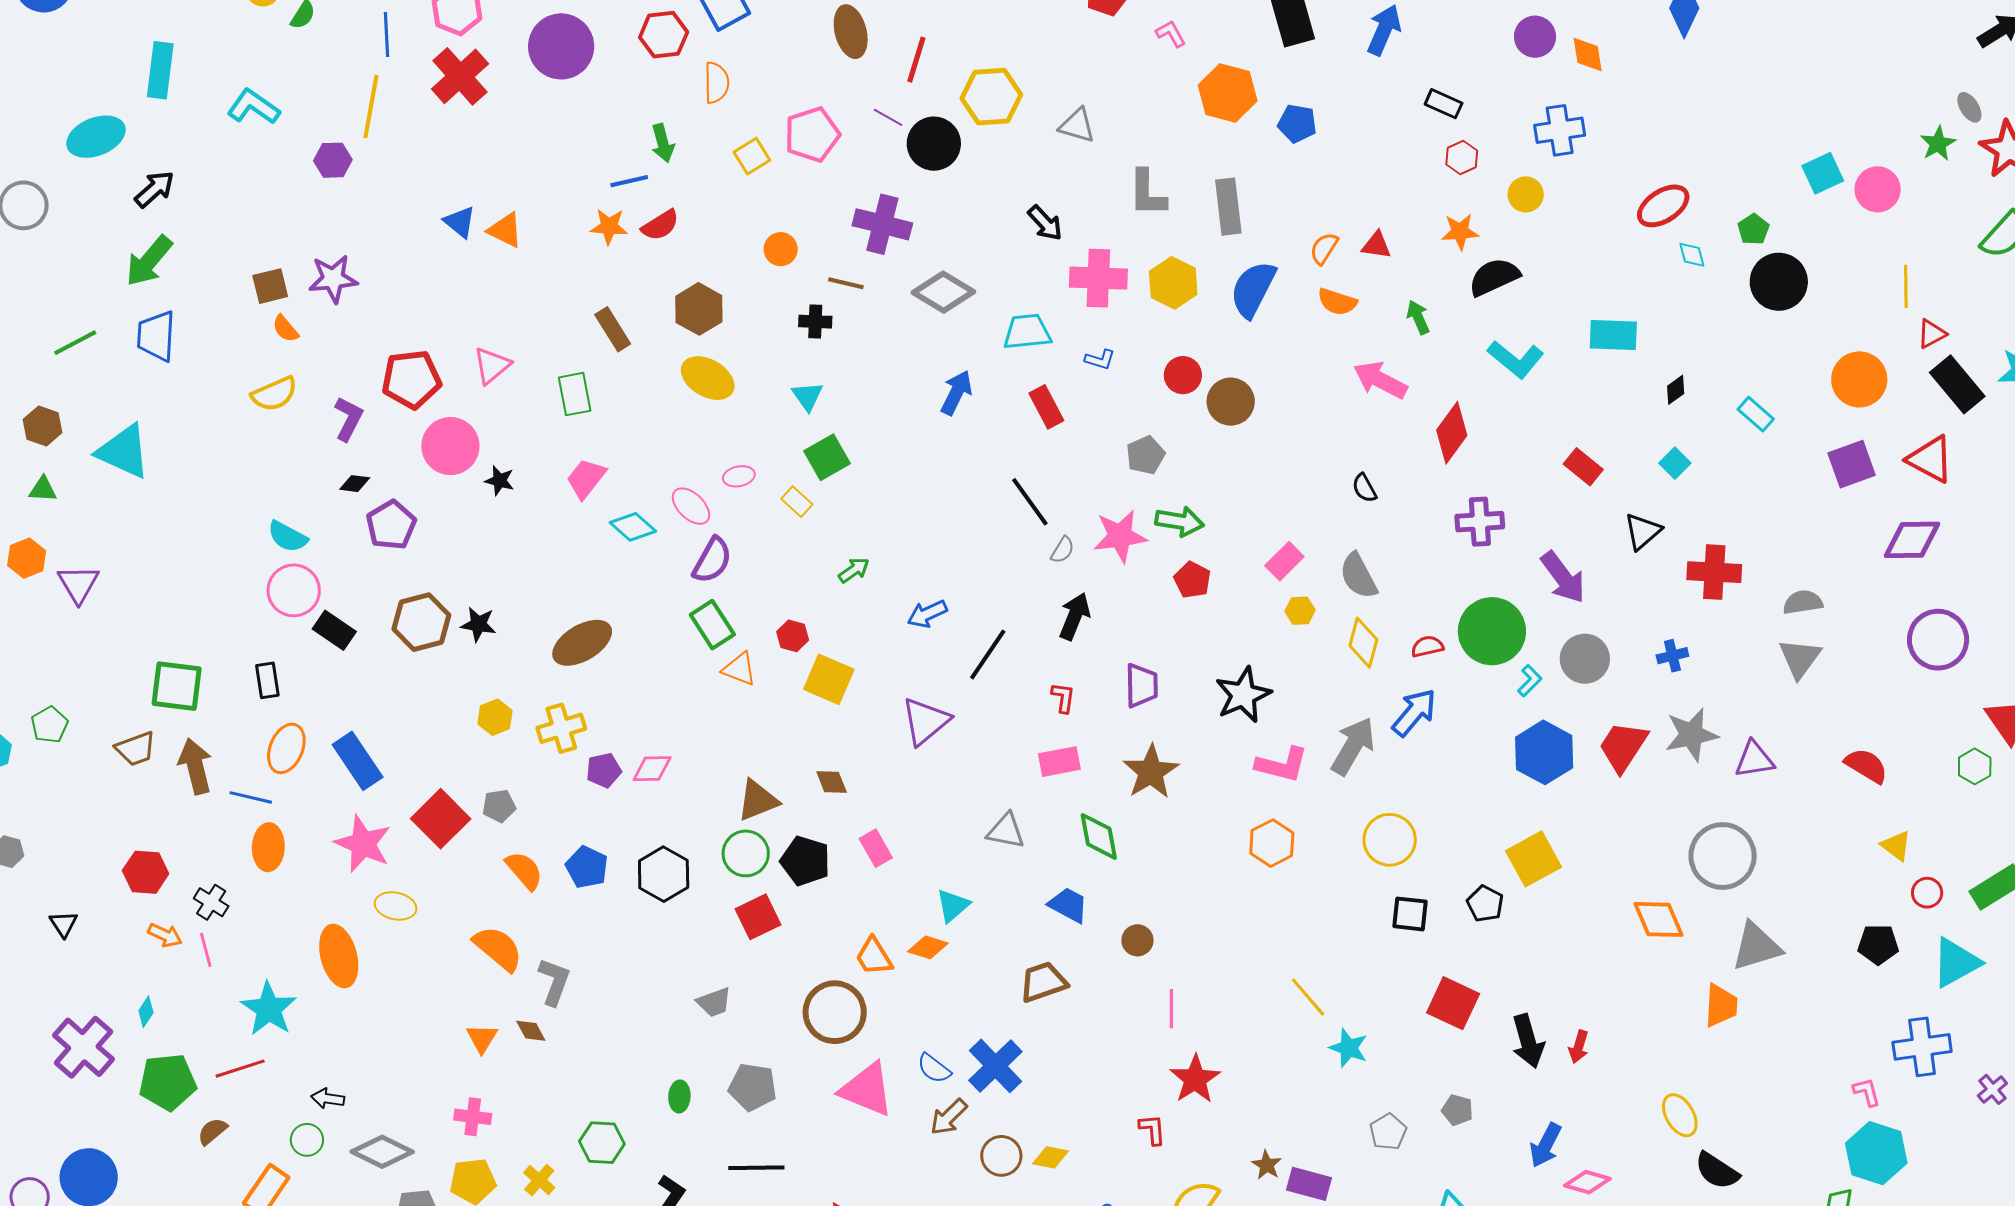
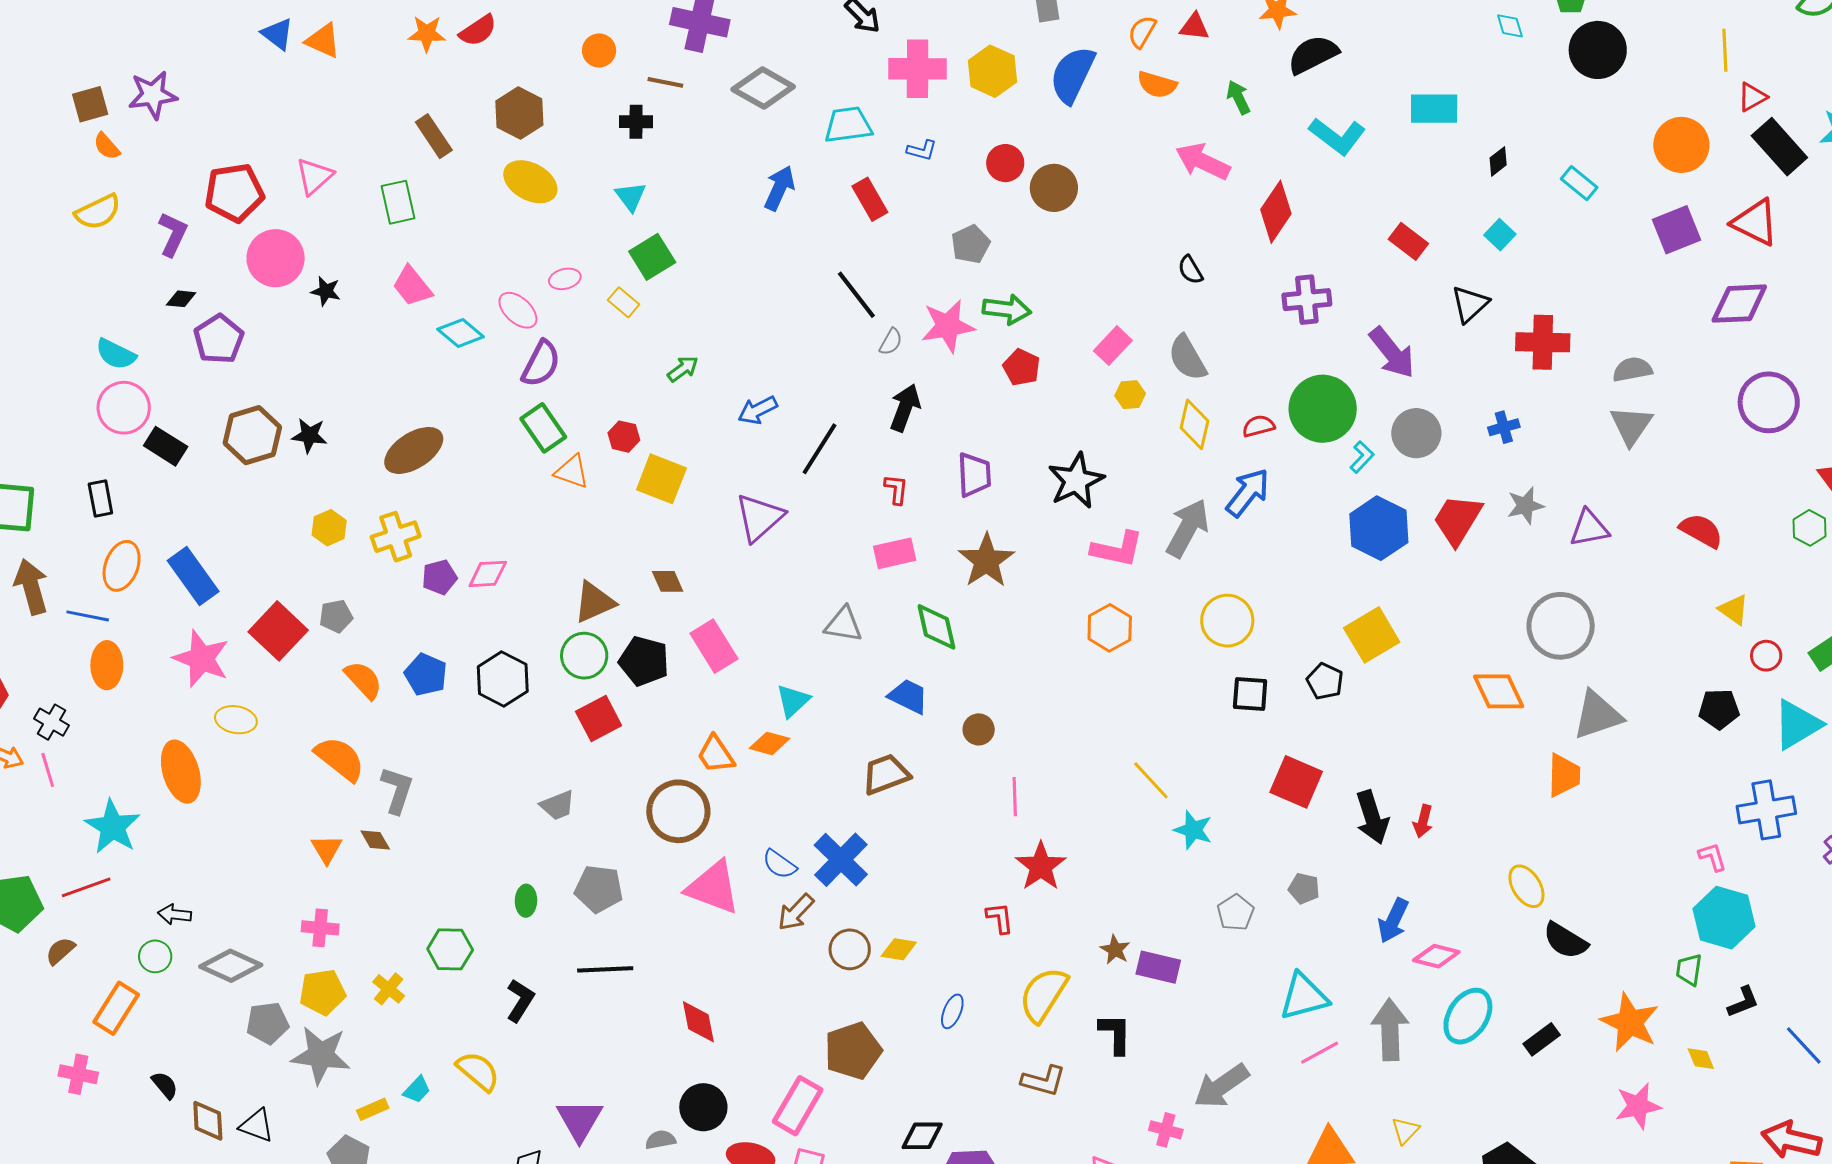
pink trapezoid: (586, 478) -> (412, 286), turned -75
gray star: (1691, 735) -> (1525, 506), size x0.7
pink rectangle: (876, 848) -> (714, 646), size x1.4

